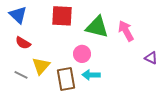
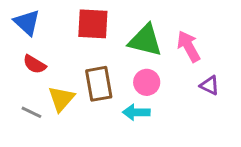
pink circle: (82, 54) -> (147, 82), moved
purple triangle: (151, 58) -> (210, 85), moved
brown rectangle: (66, 79) -> (99, 84), moved

